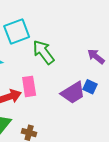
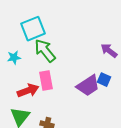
green arrow: (43, 52) -> (45, 51), moved

